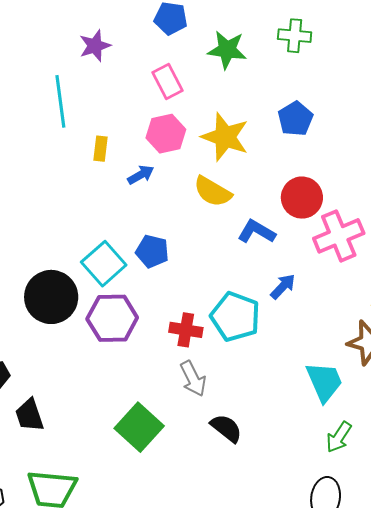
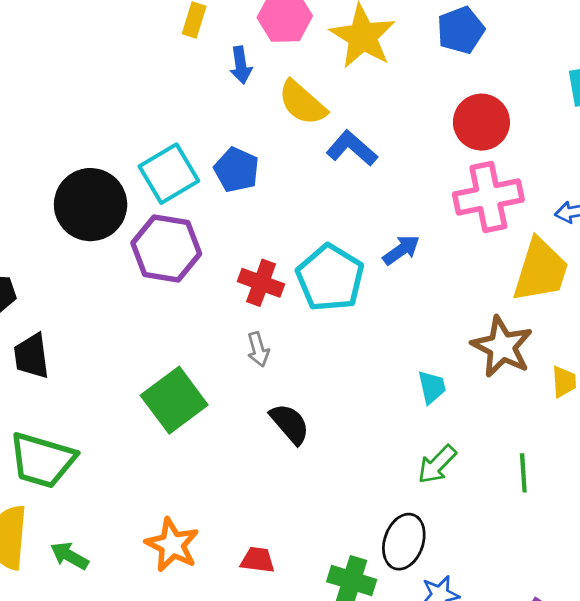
blue arrow: (141, 175) -> (241, 65), turned 100
yellow semicircle: (213, 192) -> (302, 103), moved
red circle: (302, 198) -> (481, 122), moved
blue L-shape: (256, 232) -> (352, 148), moved
gray arrow: (193, 379) -> (258, 349), size x0.7
cyan trapezoid: (324, 382) -> (432, 387), size x0.6

